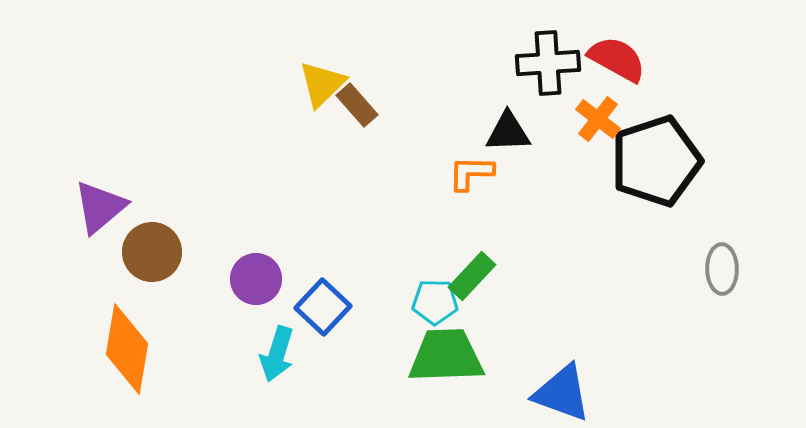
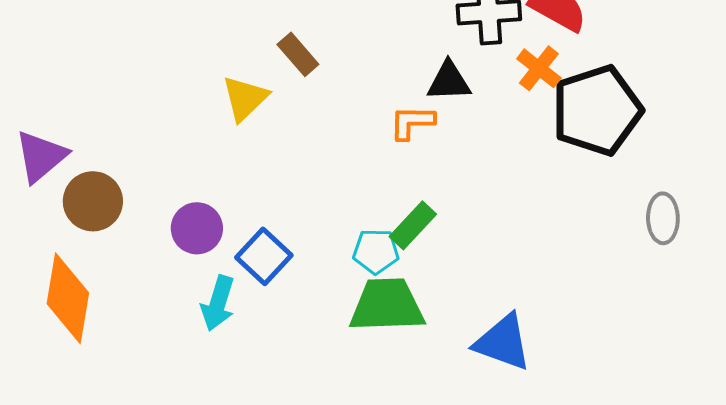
yellow triangle: (322, 84) -> (245, 98), moved

